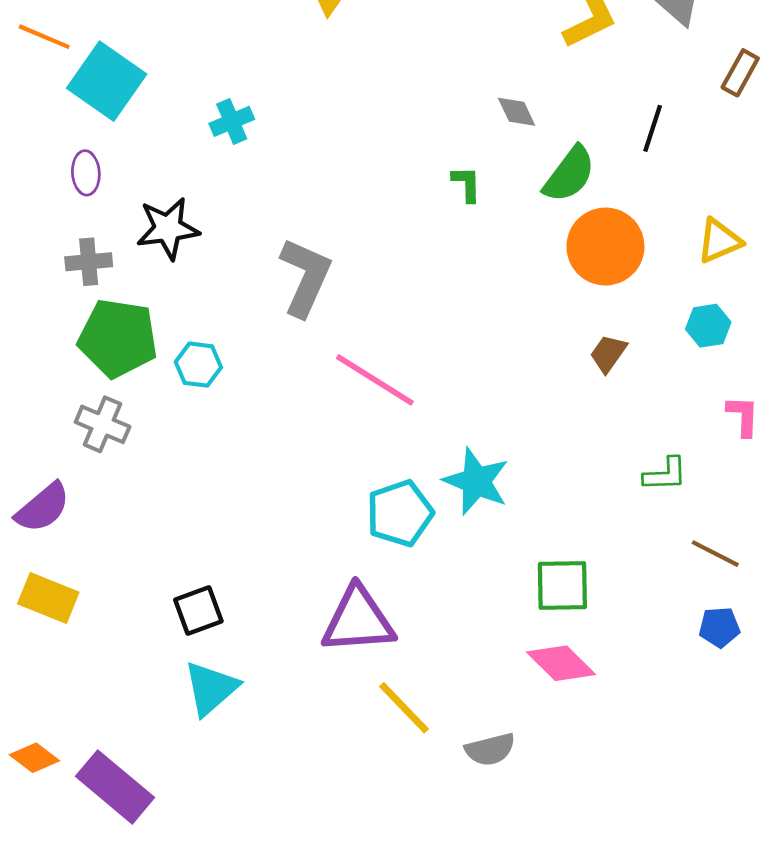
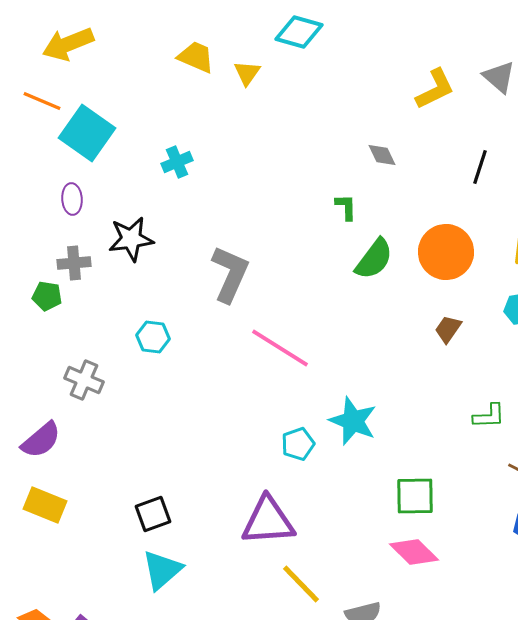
green semicircle: (569, 174) -> (374, 259), moved
green pentagon: (118, 338) -> (47, 296), moved, size x0.5
cyan pentagon: (400, 513) -> (298, 444), size x0.7

